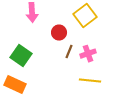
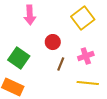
red circle: (59, 33) -> (53, 42), moved
brown line: (69, 52) -> (61, 64), moved

